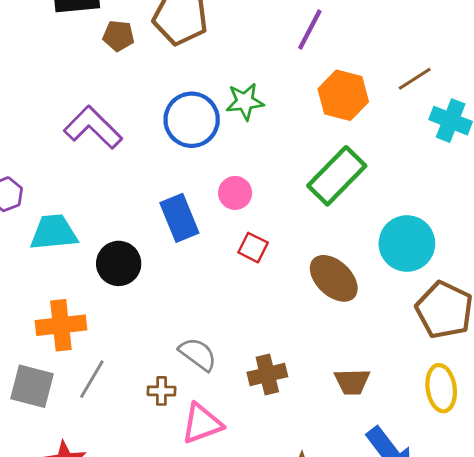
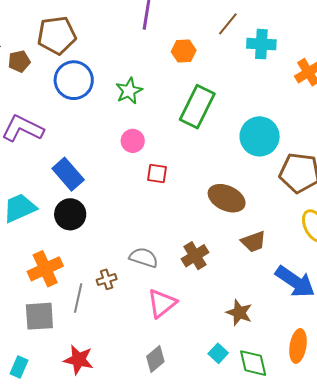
orange hexagon: (343, 95) -> (184, 51), size x0.7
green star: (245, 102) -> (129, 91), moved
blue circle: (192, 120) -> (74, 80), moved
blue rectangle: (179, 218) -> (68, 174), moved
brown ellipse: (334, 278) -> (227, 198), moved
brown cross: (162, 391) -> (107, 279), moved

